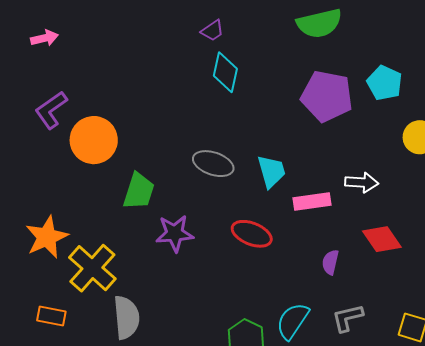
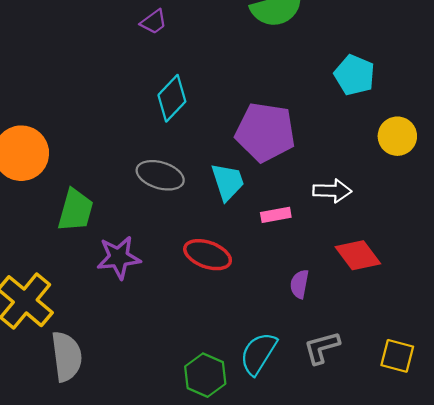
cyan diamond: (225, 72) -> (172, 98), moved, turned 33
purple pentagon: (327, 96) -> (265, 132), moved
pink rectangle: (312, 202) -> (276, 215), size x0.7

